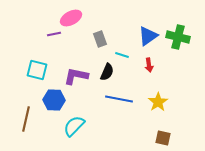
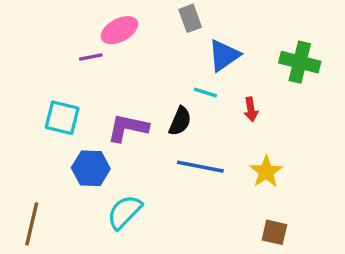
blue triangle: (148, 36) -> (224, 55), moved
gray rectangle: (100, 39) -> (190, 18), moved
brown line: (26, 119) -> (32, 224), moved

